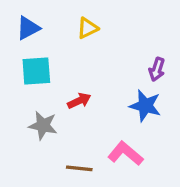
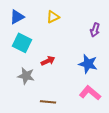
purple arrow: (157, 69) -> (95, 30), moved
cyan square: (36, 71) -> (22, 43), turned 30
pink L-shape: (125, 154) -> (90, 93), moved

